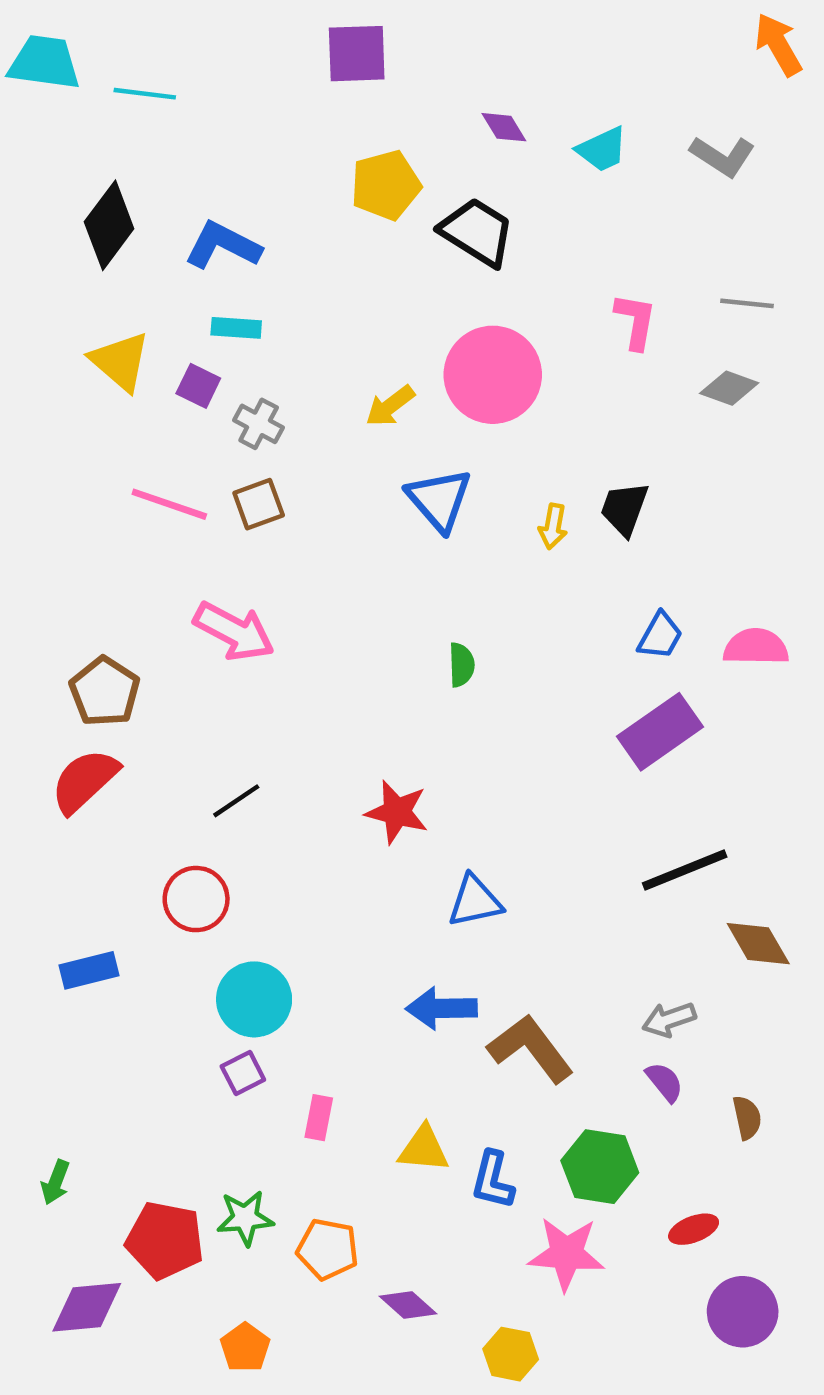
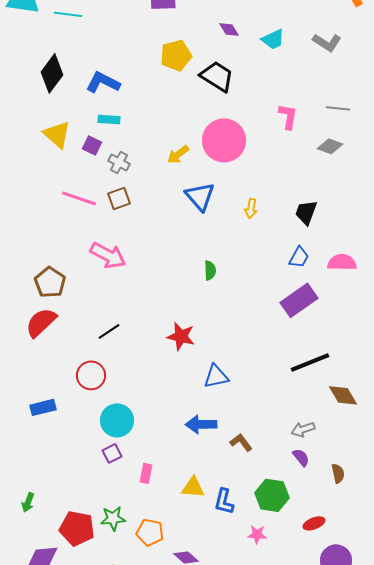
black trapezoid: (624, 509) -> (306, 212), moved
brown L-shape: (531, 1048) -> (241, 442), size x0.6
pink star: (566, 1254) -> (257, 534), size x0.6

